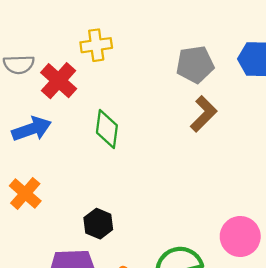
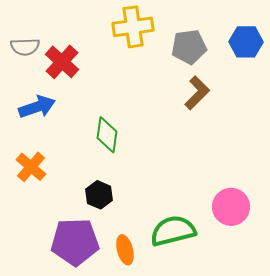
yellow cross: (96, 45) -> (133, 27), moved, size x1.4
green diamond: (107, 129) -> (107, 135), moved

